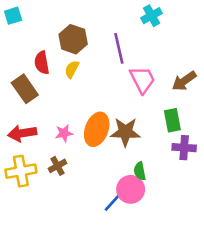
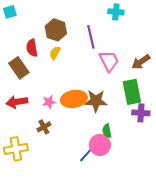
cyan cross: (152, 16) -> (116, 12), turned 35
green rectangle: (172, 120) -> (132, 92), size x1.4
orange ellipse: (97, 129) -> (74, 99), turned 60
yellow cross: (21, 171) -> (16, 149), moved

